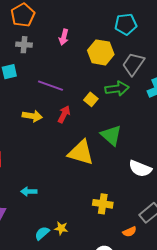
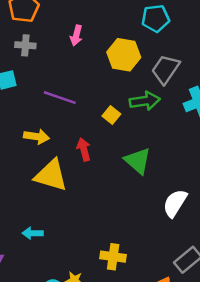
red arrow: (64, 114) -> (84, 149), moved, turned -42
yellow triangle: (81, 153) -> (51, 175), moved
white semicircle: (140, 169) -> (175, 203), turned 100
yellow cross: (103, 204) -> (113, 257), moved

